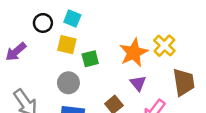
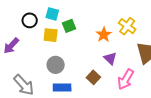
orange star: (134, 53) -> (104, 35), size x0.7
green square: (90, 59) -> (69, 26), moved

